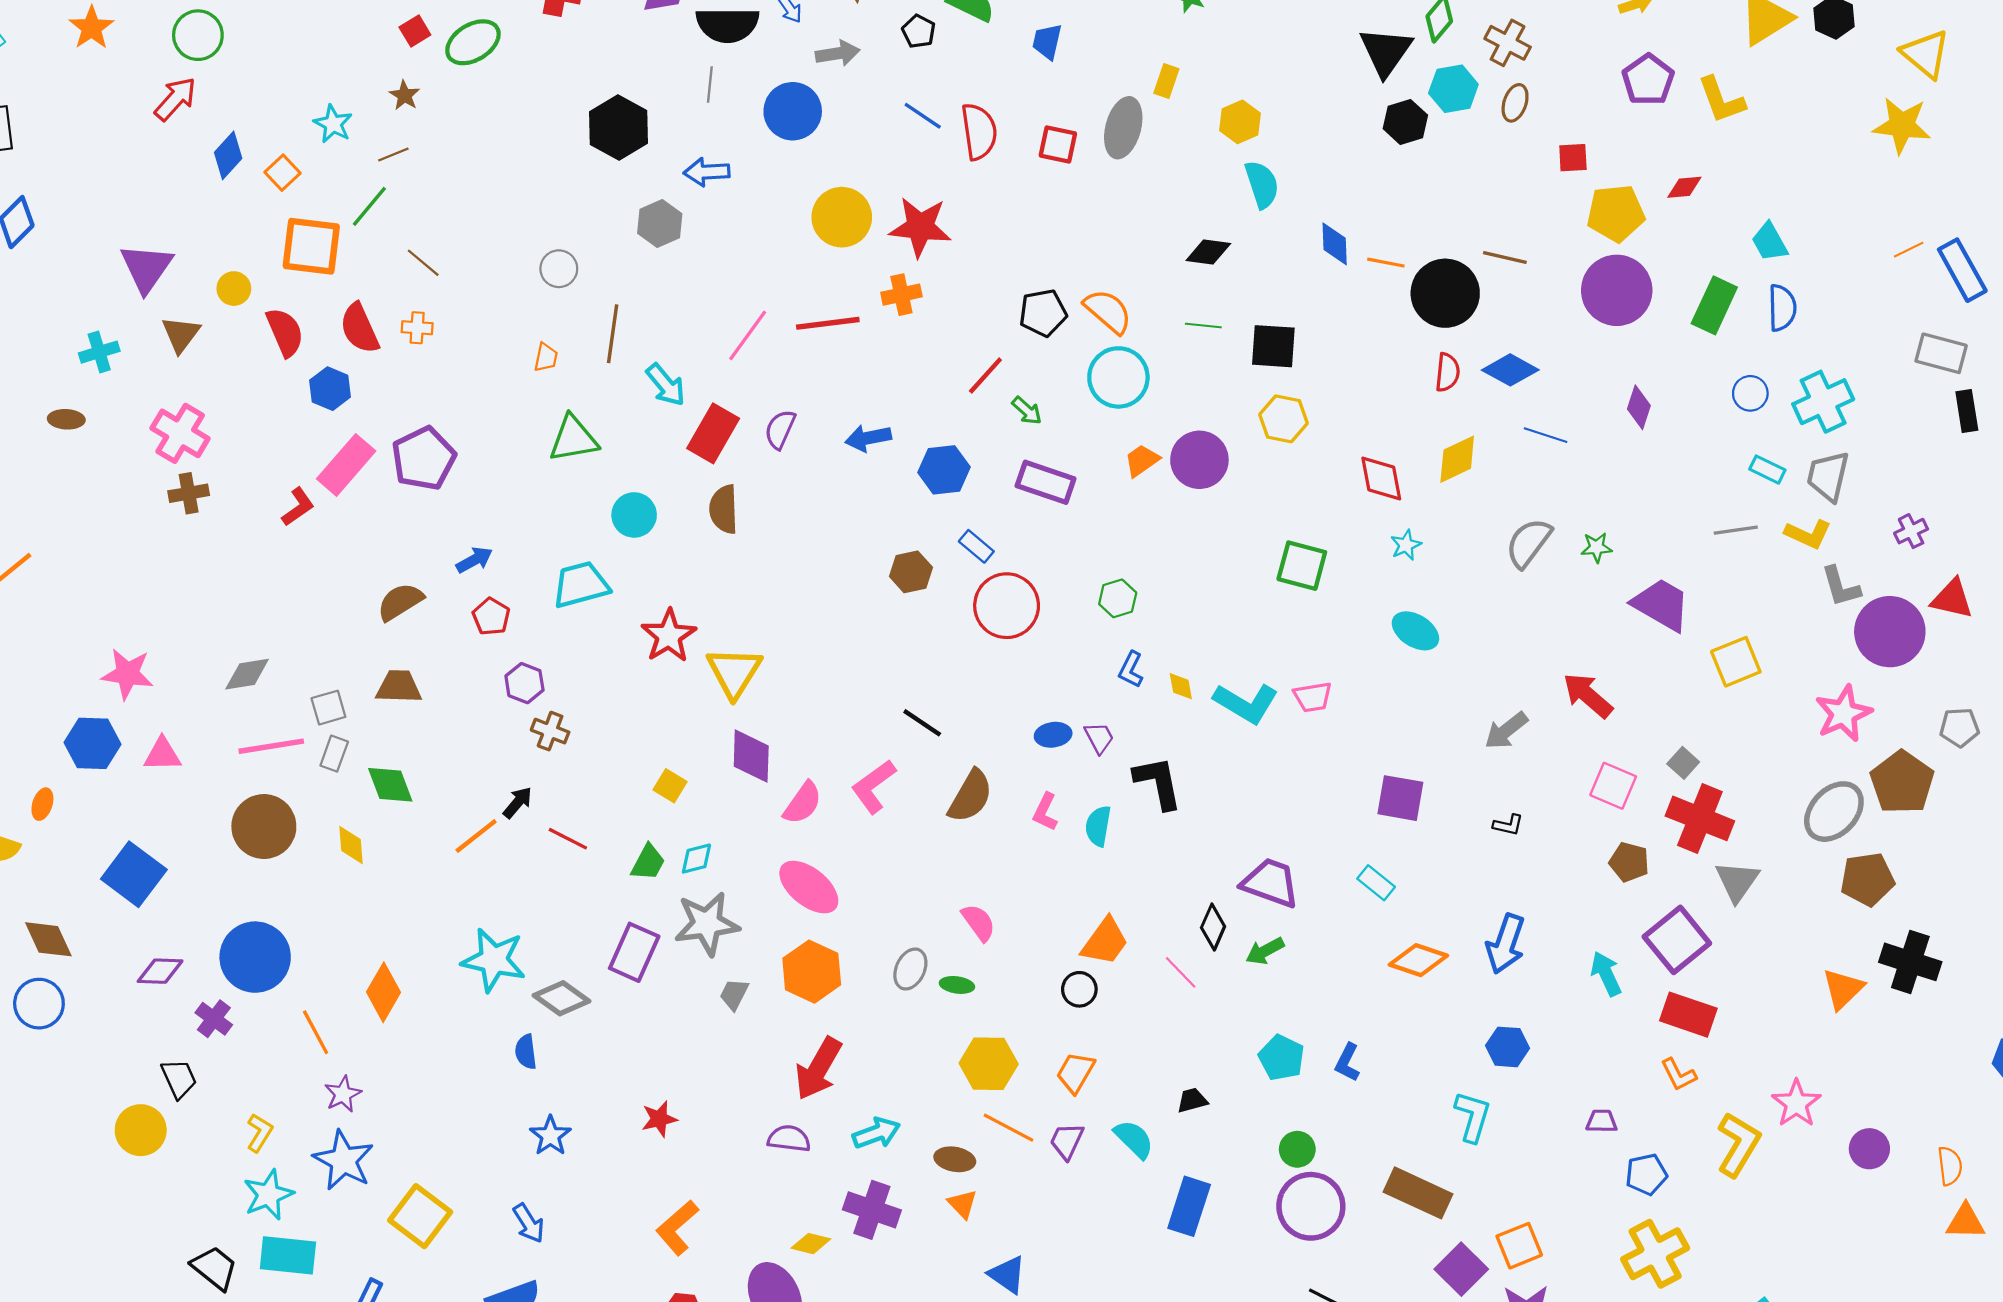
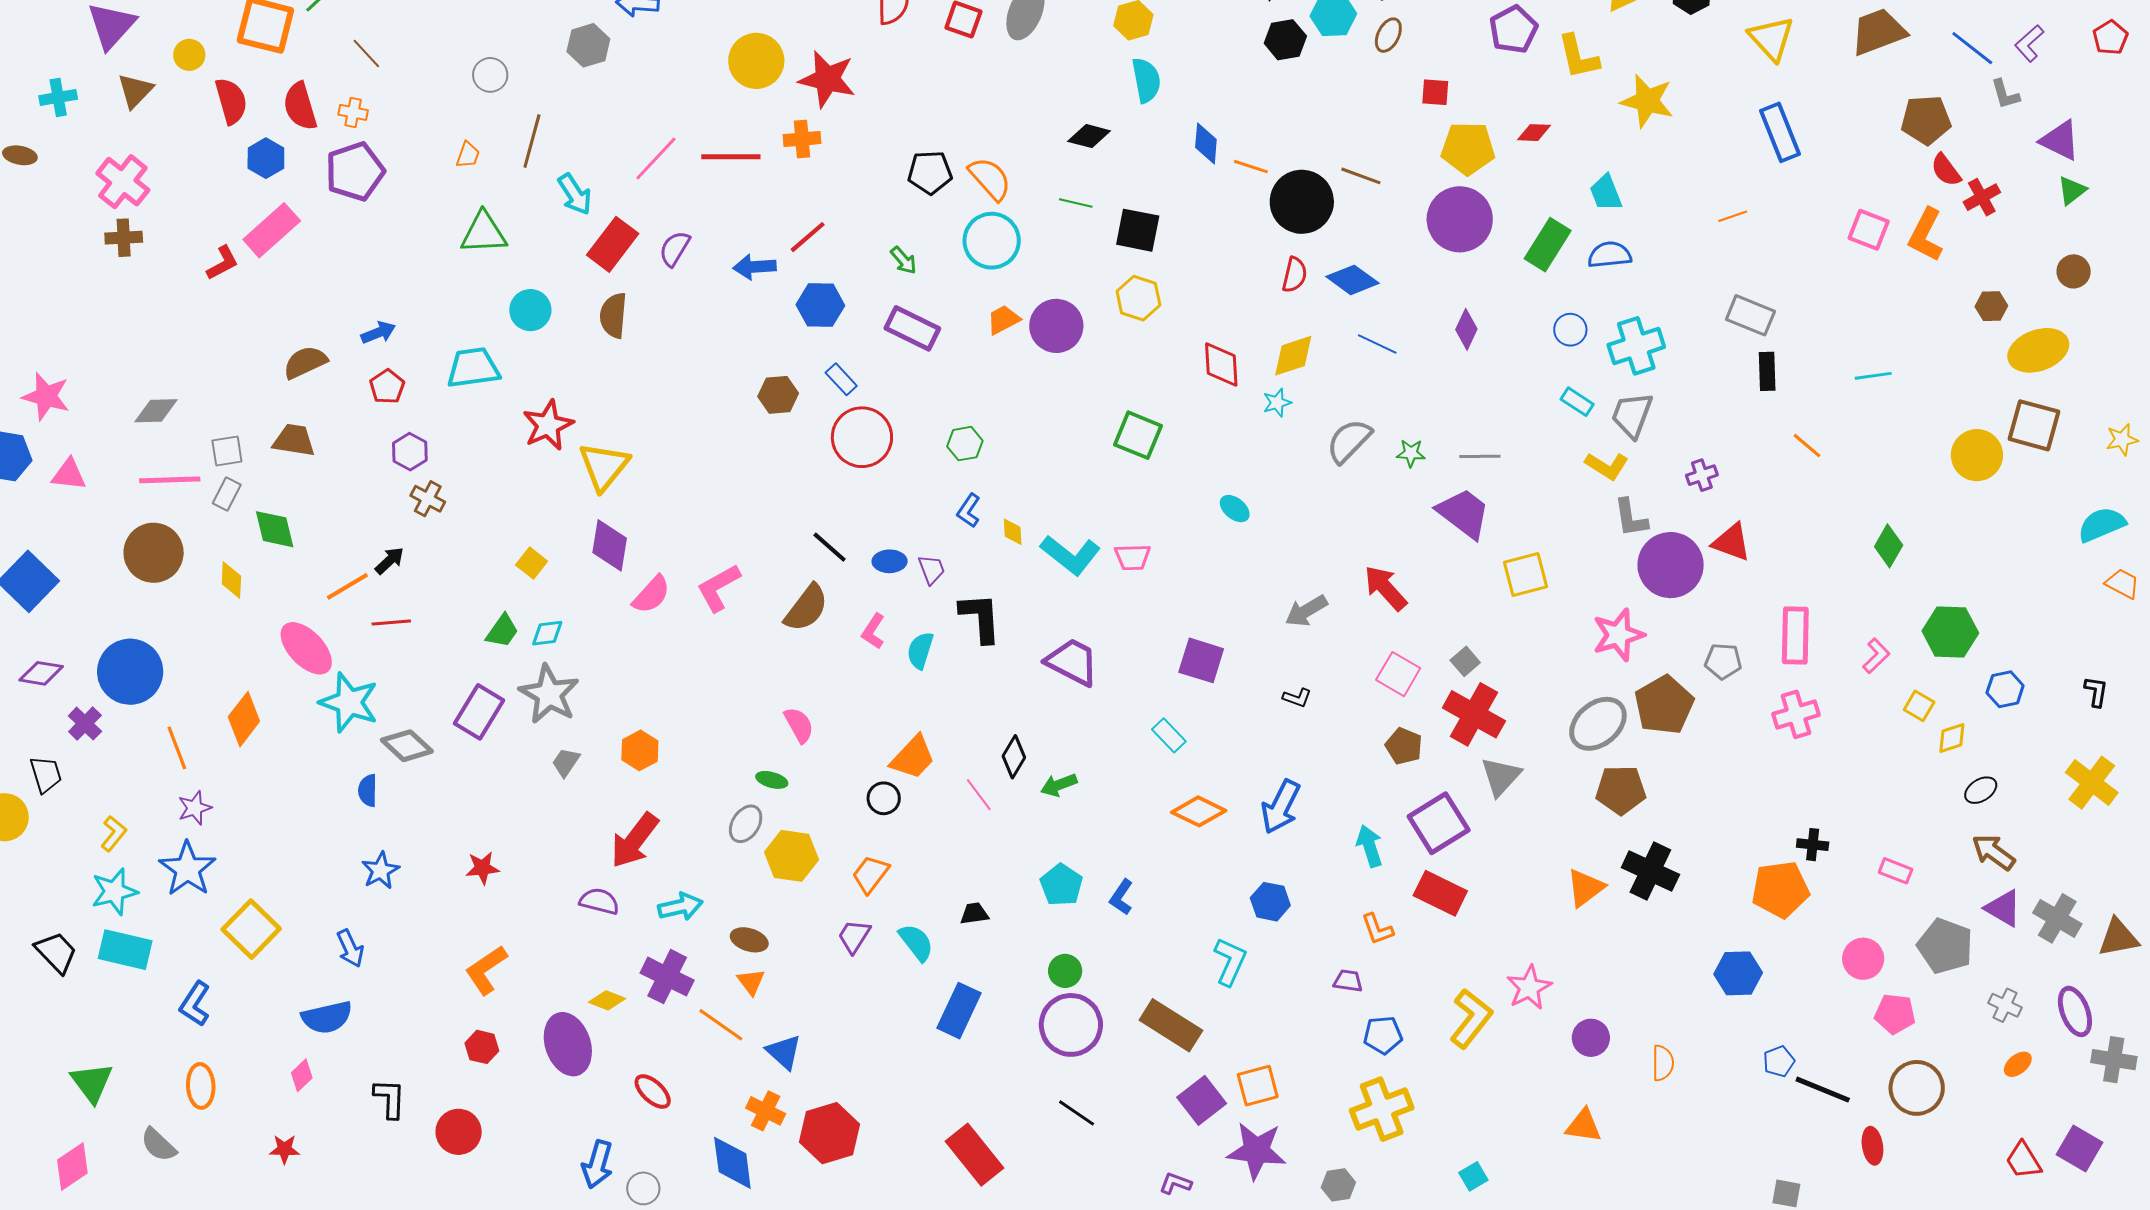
yellow star: (1902, 125) -> (1647, 101), moved
blue rectangle: (1962, 270) -> (1780, 132), moved
blue semicircle: (1782, 308) -> (1610, 255), turned -102
red line: (985, 375) -> (808, 237), moved
purple pentagon: (424, 459) -> (355, 171), moved
gray line: (1736, 530) -> (1480, 456), moved
cyan star: (1406, 545) -> (1277, 403), moved
cyan ellipse: (1415, 631) -> (1235, 509), size x0.7
black line: (922, 723) -> (830, 547), moved
red line: (568, 839) -> (391, 623), moved, turned -39
purple trapezoid: (1271, 883) -> (1072, 662), moved
pink ellipse: (809, 887) -> (306, 648), moved
gray star: (707, 924) -> (549, 694), turned 30
gray ellipse: (910, 969) -> (746, 824), moved
orange hexagon: (812, 972) -> (640, 750), size x0.7
orange L-shape: (1678, 1075) -> (1377, 929), moved
orange line: (1008, 1128) -> (721, 1025), moved
orange triangle: (1966, 1222) -> (1584, 1126), moved

